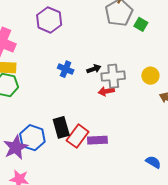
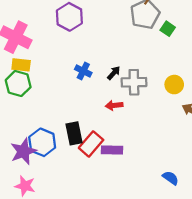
black arrow: (94, 69) -> (114, 73), turned -32
red arrow: (106, 91) -> (114, 105), moved

